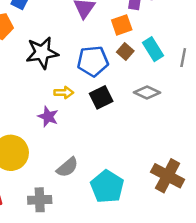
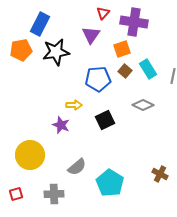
black star: (42, 53) -> (56, 52), moved
black square: (101, 97) -> (105, 120), moved
brown cross: (168, 176) -> (160, 174), size x0.6

